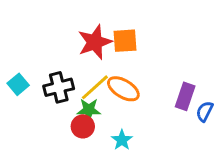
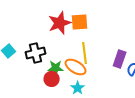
yellow line: (95, 87) -> (85, 53), moved, turned -55
orange ellipse: (123, 89) -> (76, 67), moved

